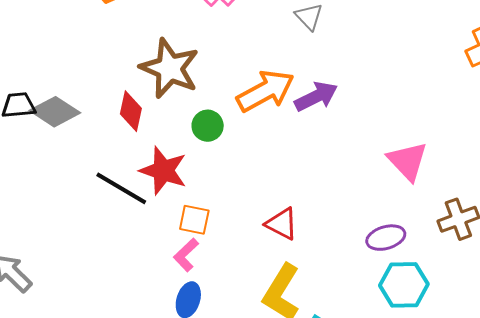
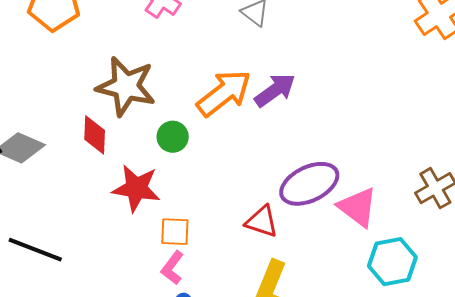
pink triangle: (408, 161) -> (358, 207), moved
black line: (121, 188) -> (35, 250), moved
purple ellipse: (386, 238) -> (309, 184), moved, size x1.5

